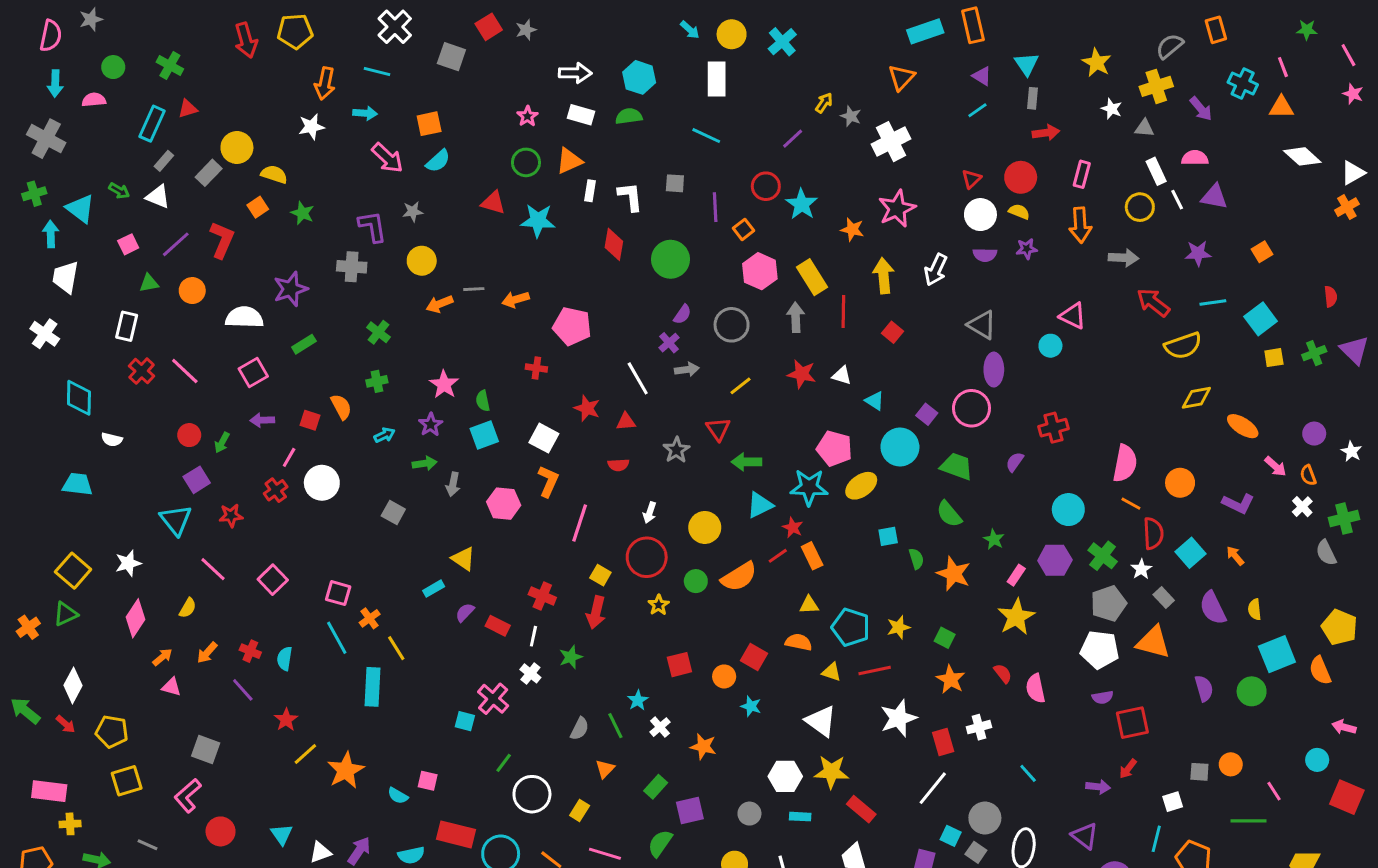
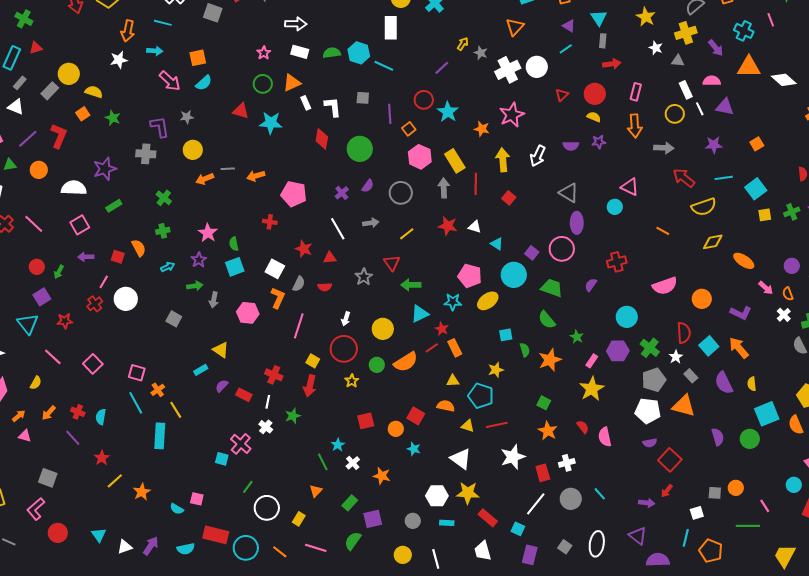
cyan hexagon: (639, 77) -> (359, 53), moved
orange triangle: (1281, 107) -> (749, 67), moved, size x1.4
white rectangle: (590, 191) -> (306, 103), turned -32
white circle: (980, 215) -> (537, 67), moved
purple cross: (669, 343) -> (342, 193), moved
pink semicircle: (1125, 463) -> (665, 286), turned 60
cyan star: (809, 487) -> (453, 302), size x0.7
orange line: (1131, 504) -> (663, 231), moved
orange arrow: (1235, 556) -> (739, 348), size x1.6
orange star: (954, 574) -> (550, 360), turned 30
yellow star: (898, 627) -> (496, 370), moved
red square: (1132, 723) -> (670, 460), turned -35
gray semicircle: (580, 729) -> (299, 284), moved
orange star: (346, 770) -> (142, 492), size x0.7
gray circle: (985, 818) -> (571, 499), moved
cyan square: (951, 836) -> (518, 529), moved

